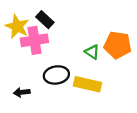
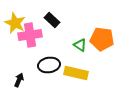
black rectangle: (45, 20) -> (52, 20), moved
black arrow: (22, 92) -> (19, 80), turned 120

